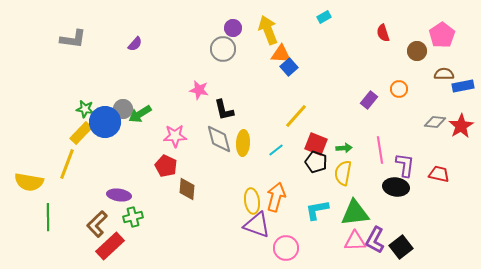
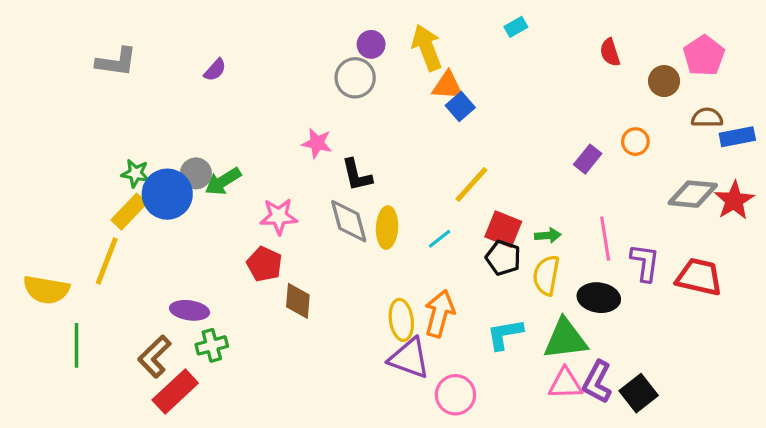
gray diamond: (435, 122) -> (693, 194), size x1.4
red trapezoid: (439, 174) -> (699, 277), size x1.4
black ellipse: (396, 187) -> (599, 298), moved

